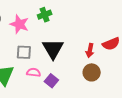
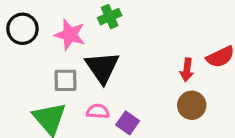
black triangle: (53, 49) -> (102, 67), moved
gray square: (24, 52) -> (66, 80), moved

